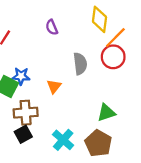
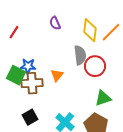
yellow diamond: (99, 19) -> (90, 30), moved
red circle: (113, 57) -> (95, 66), moved
brown cross: (26, 113) -> (32, 83), moved

